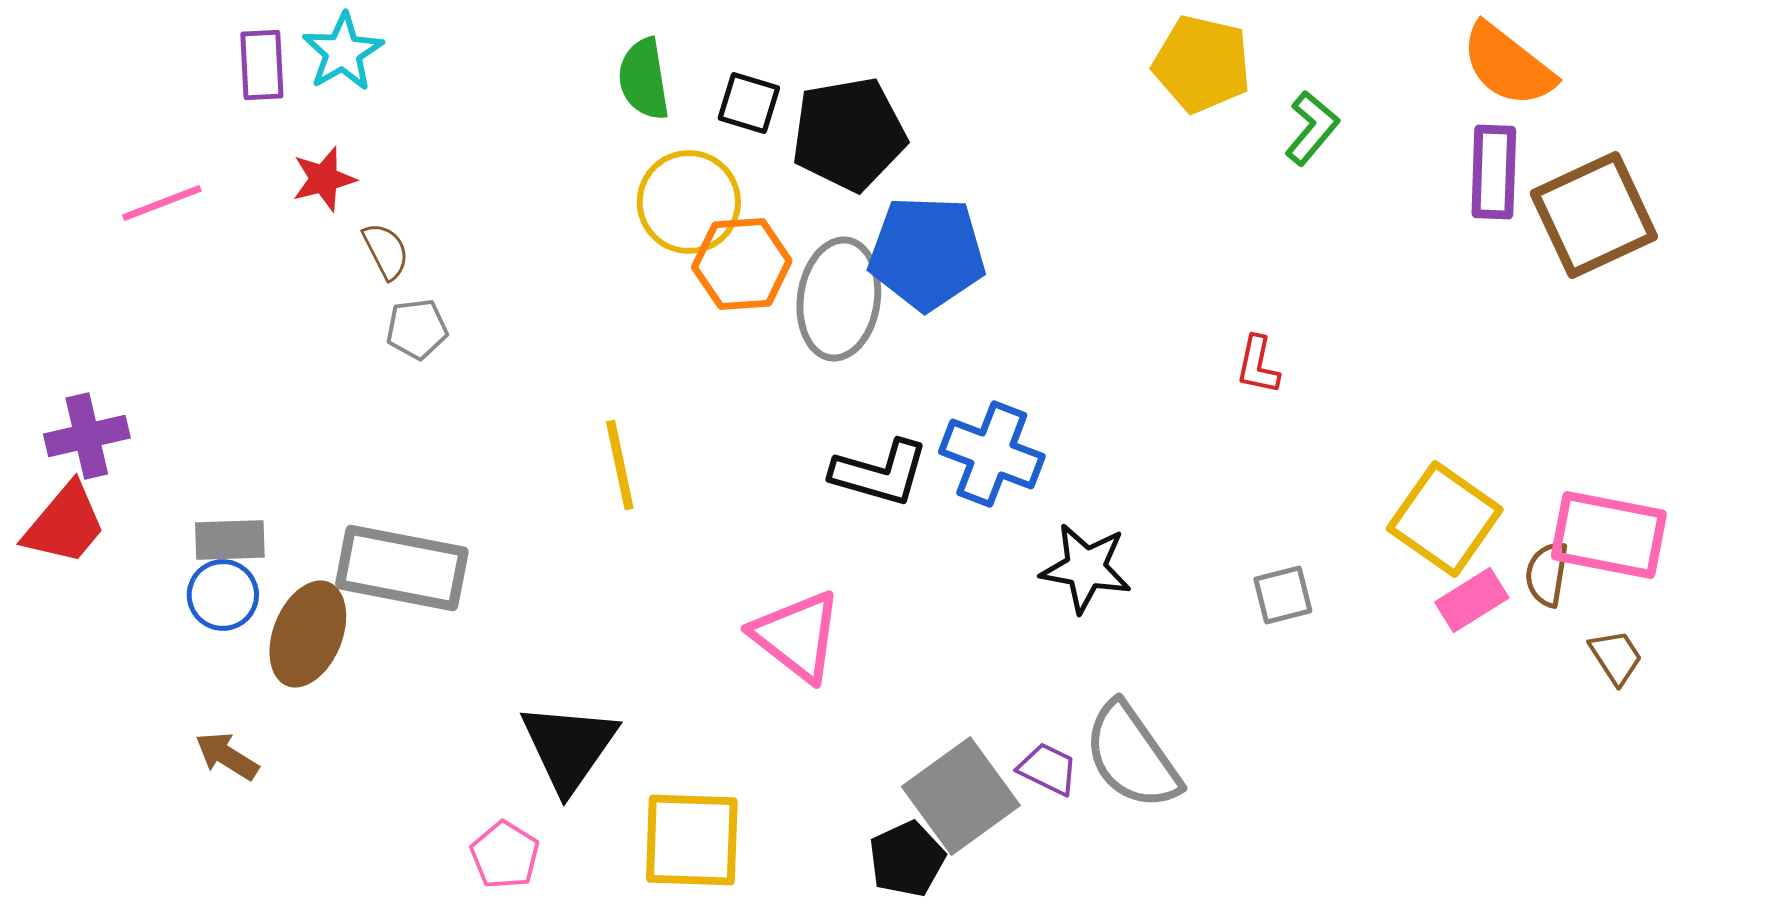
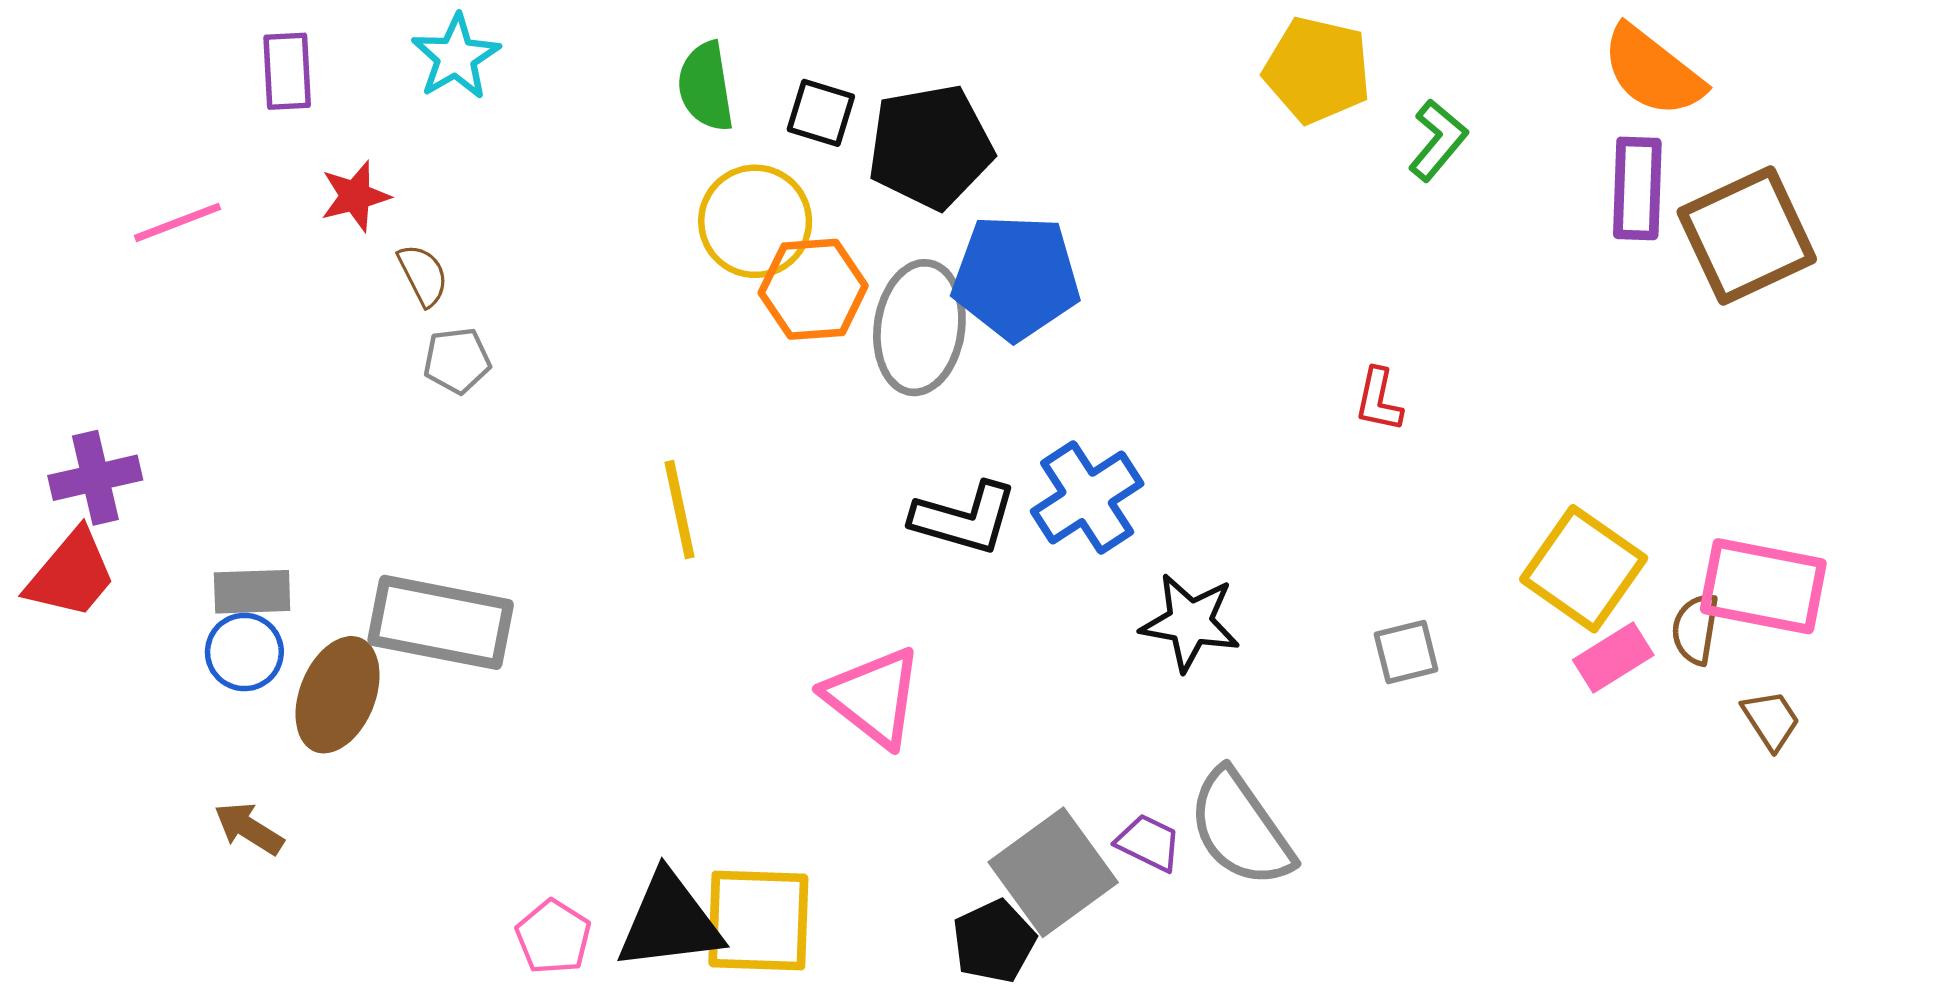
cyan star: (343, 52) -> (456, 57), moved
blue cross: (992, 454) -> (1087, 497), turned 36
black triangle: (569, 747) -> (670, 922), moved, turned 48

